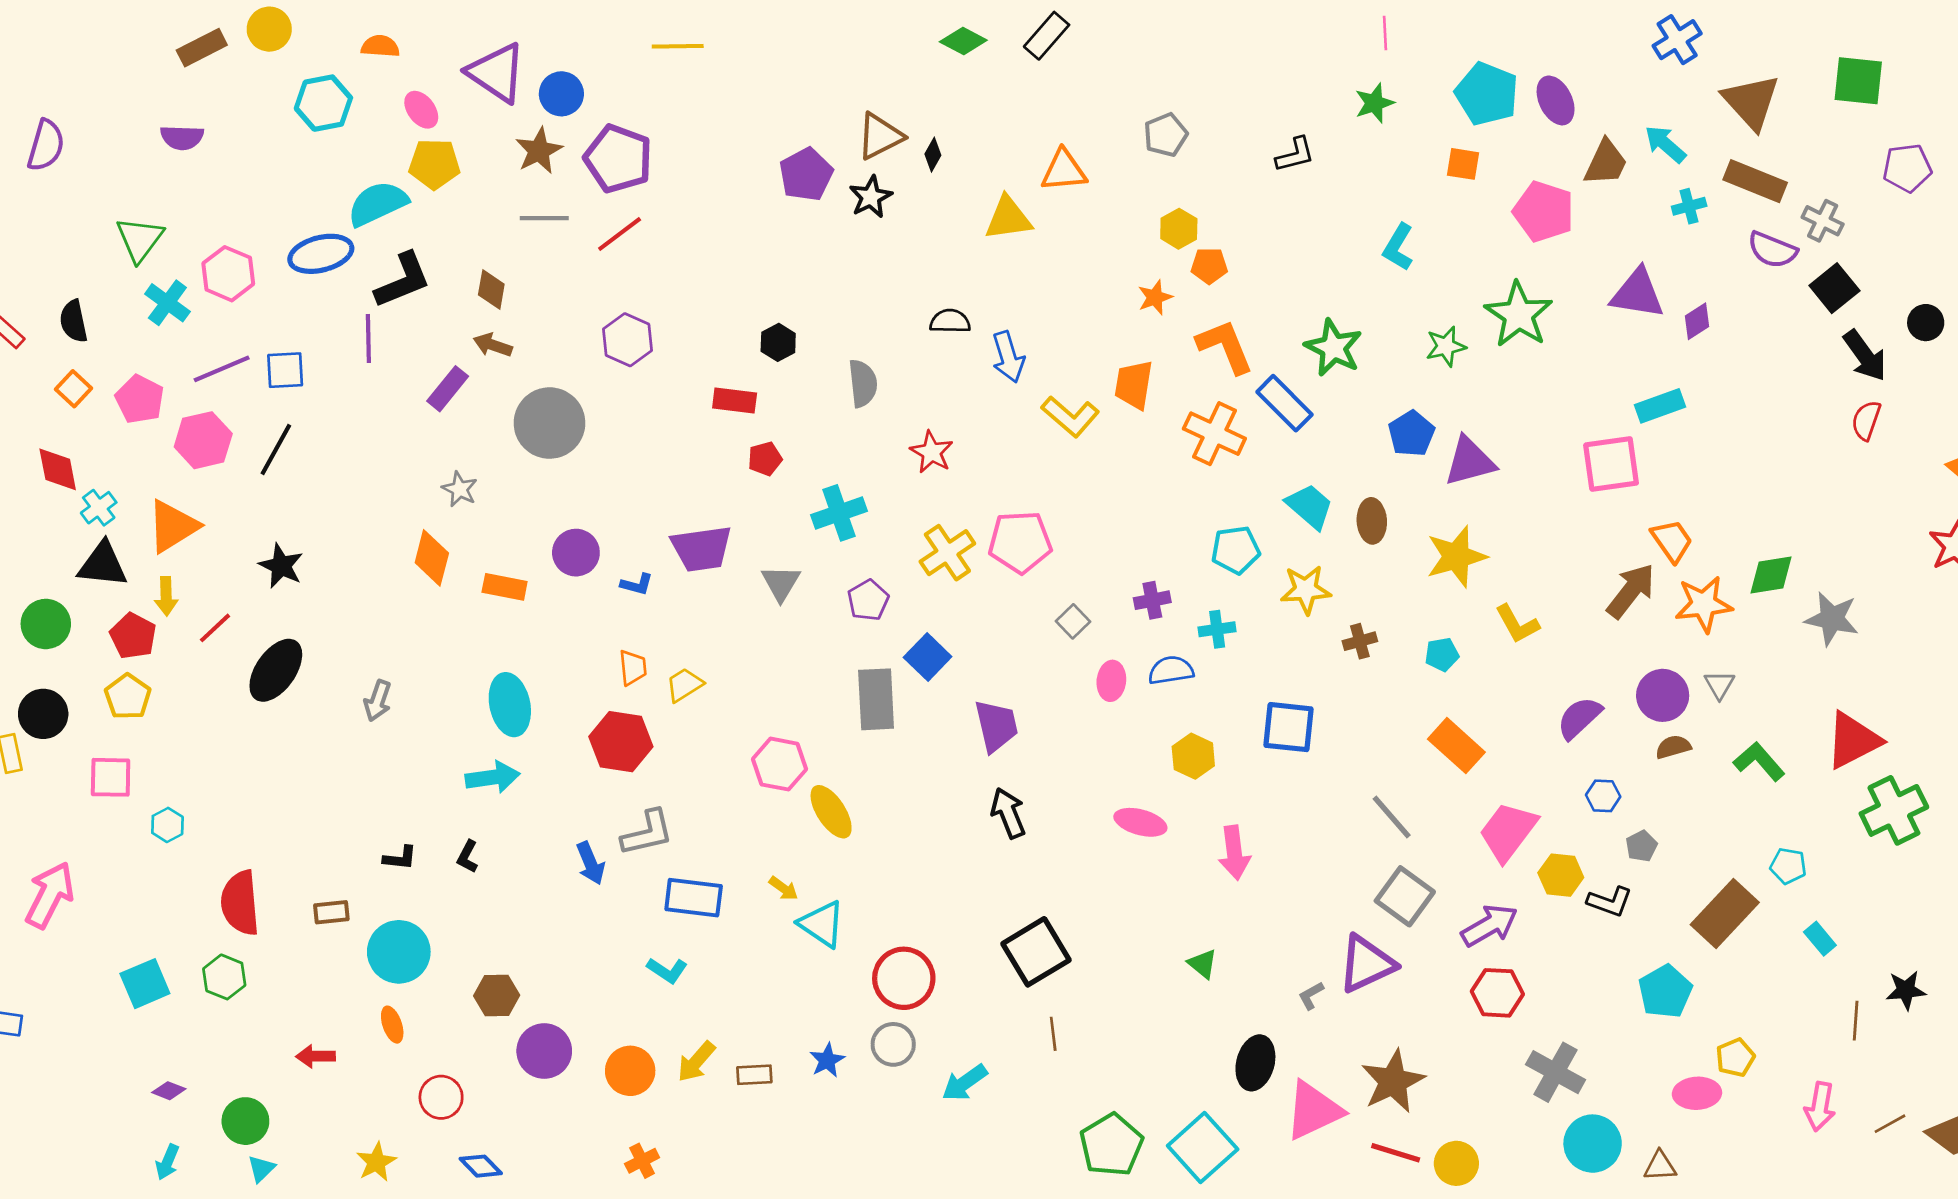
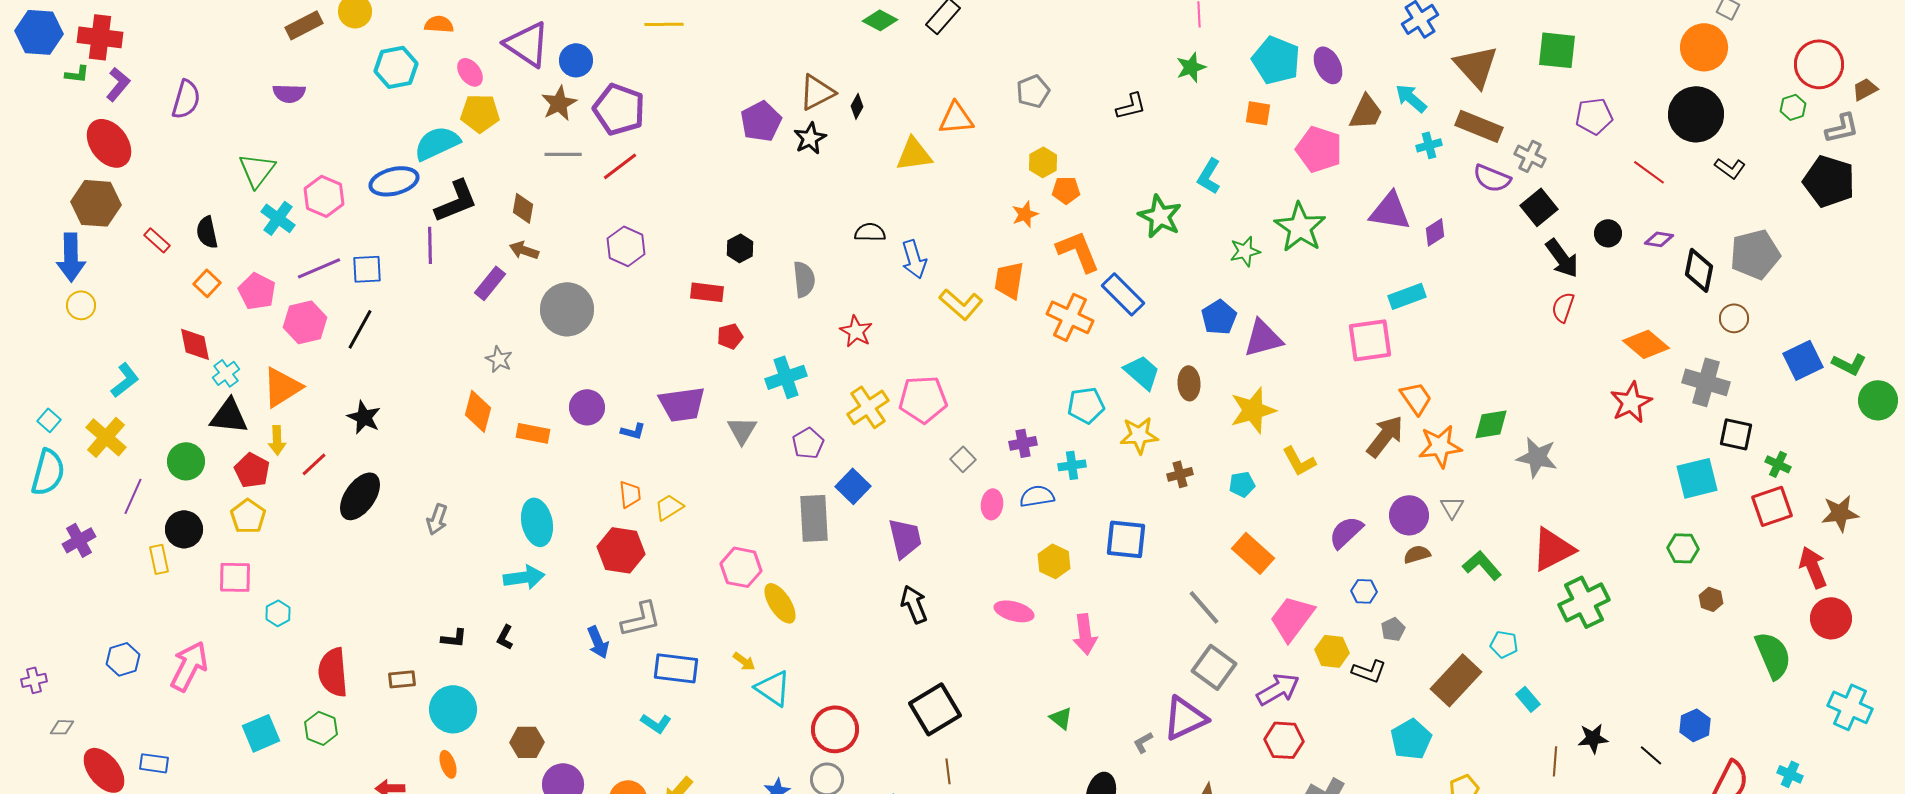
green star: (1333, 348) -> (1160, 216), moved

